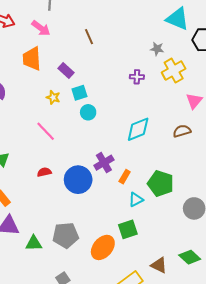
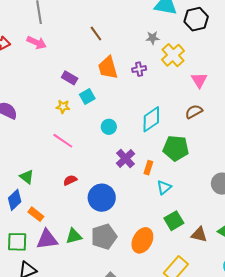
brown line: (89, 37) -> (96, 34), moved
orange trapezoid: (32, 59) -> (108, 68), moved
cyan circle: (88, 112) -> (109, 127), moved
blue circle: (78, 180) -> (102, 198), moved
green pentagon: (161, 183) -> (176, 148), moved
green square: (128, 229) -> (174, 221), moved
green triangle: (34, 243) -> (74, 236), moved
brown triangle: (159, 265) -> (199, 235), moved

